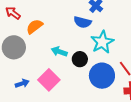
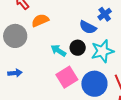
black circle: (80, 59) -> (78, 48), moved
pink square: (49, 80) -> (67, 77), moved

